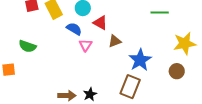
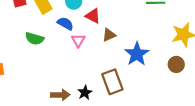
green semicircle: (27, 46) -> (35, 39), moved
brown rectangle: (130, 87) -> (112, 82), moved, turned -40

